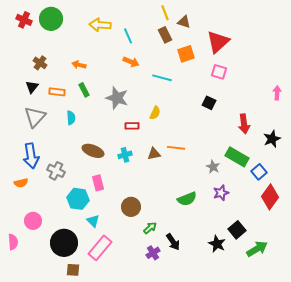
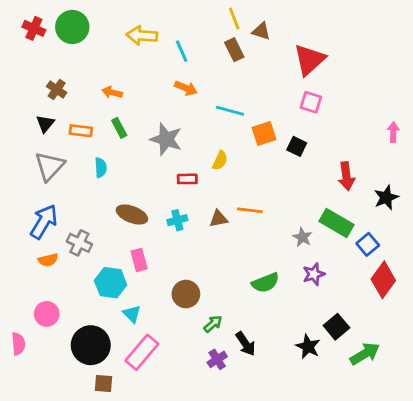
orange square: (186, 54) -> (264, 134), moved
blue arrow: (31, 156) -> (44, 222), turned -140
orange semicircle: (21, 183) -> (48, 260), moved

